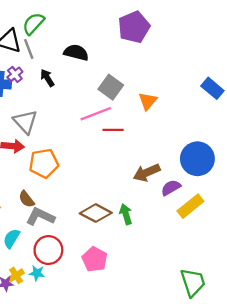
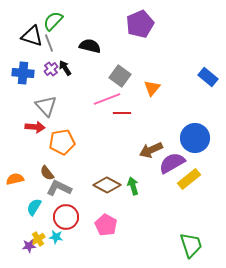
purple cross: (15, 74) -> (51, 69), moved
purple semicircle: (171, 188) -> (172, 163), size x1.5

